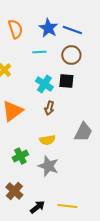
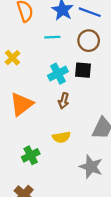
cyan cross: (44, 84) -> (58, 74), turned 30
gray star: (48, 166) -> (91, 167), moved

